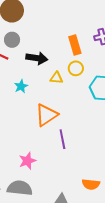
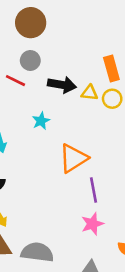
yellow triangle: (56, 78) -> (90, 93), moved
pink star: (27, 161) -> (92, 224), moved

